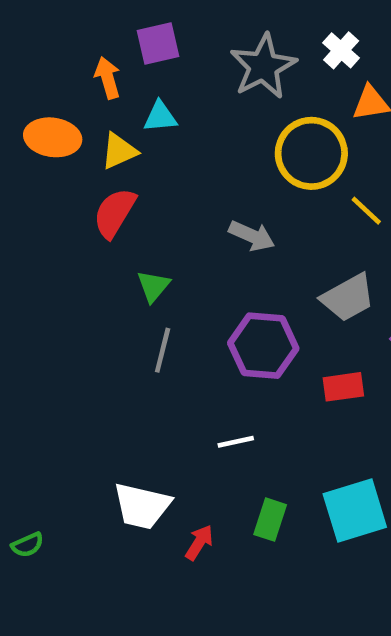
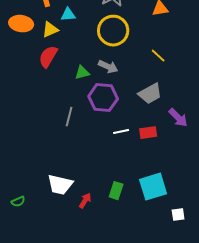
yellow circle: (311, 153) -> (113, 31), moved
green triangle: (153, 286) -> (82, 73), moved, turned 35
purple hexagon: (263, 346) -> (103, 98), moved
white line: (236, 442) -> (121, 132), moved
green semicircle: (27, 545) -> (18, 202), moved

